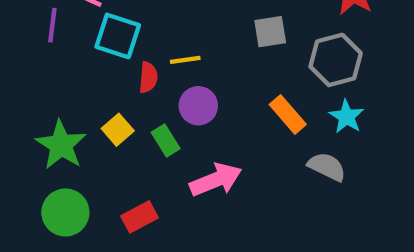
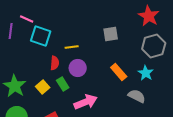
gray hexagon: (336, 60) -> (154, 46), moved
red semicircle: (148, 77) -> (55, 63), moved
yellow square: (118, 130) -> (43, 87), moved

